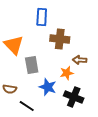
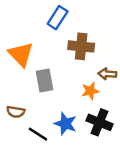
blue rectangle: (42, 17) -> (58, 18), turned 30
blue star: (48, 87) -> (65, 124), moved

